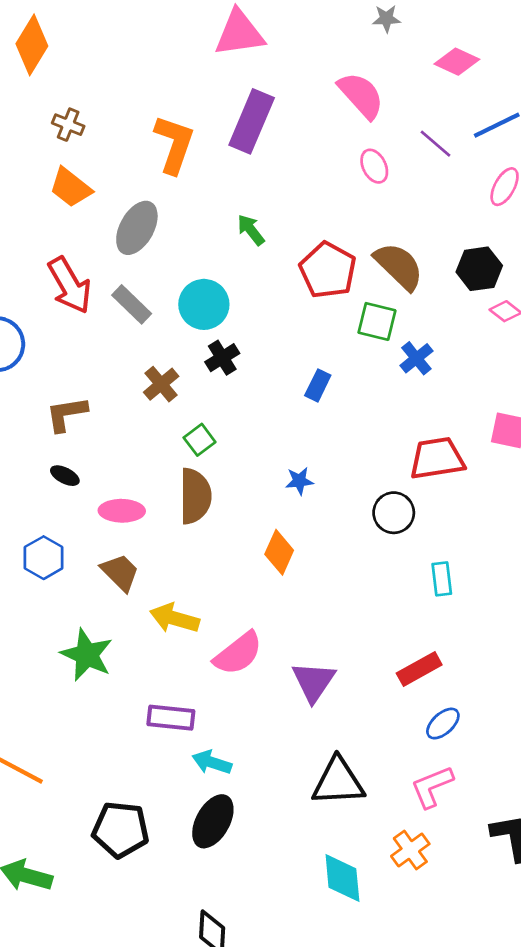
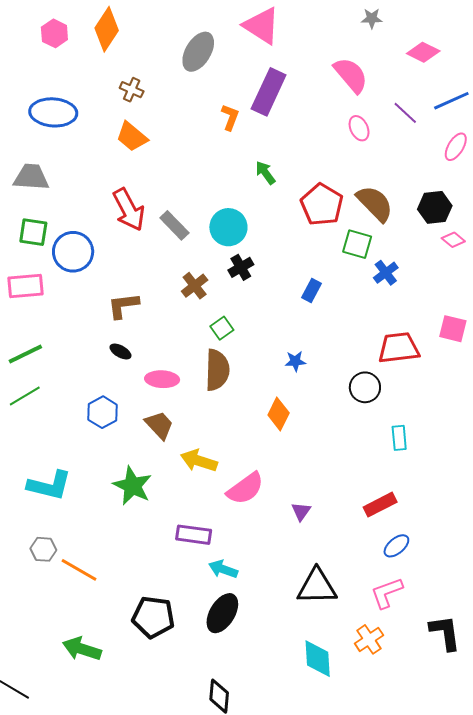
pink triangle: (239, 33) -> (262, 26), turned 39
orange L-shape: (174, 144) -> (230, 117), moved, size x0.6
gray ellipse: (137, 228) -> (198, 52), moved
purple triangle: (314, 682) -> (301, 511), size x0.6

